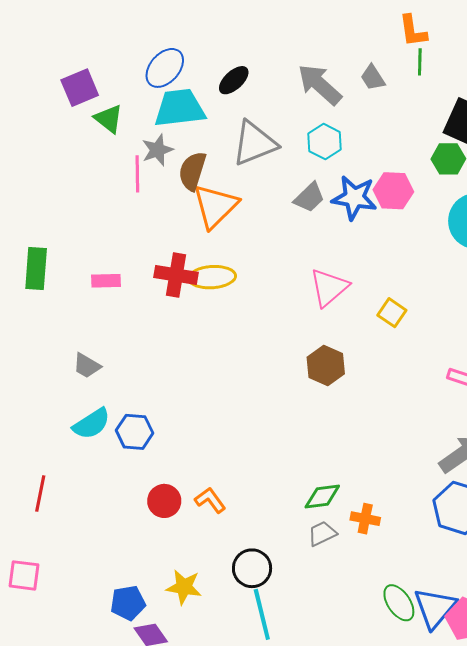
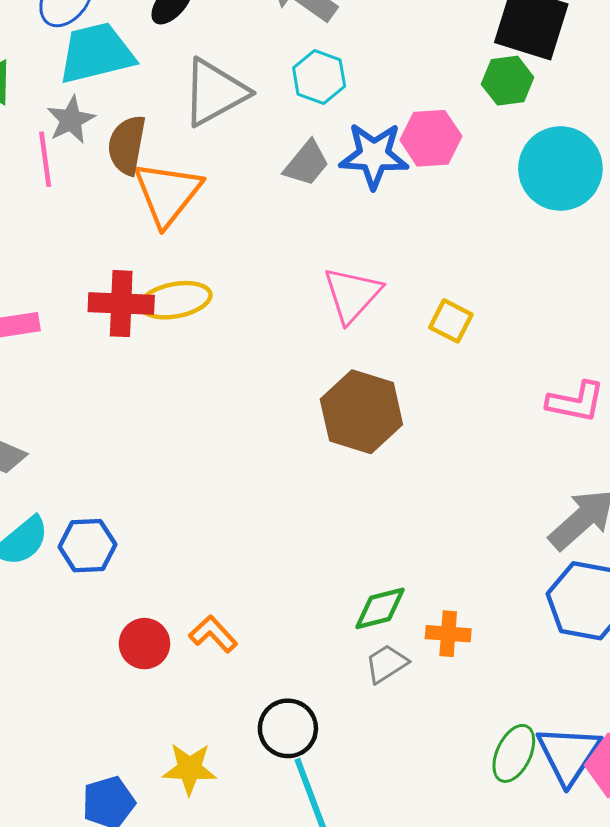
brown hexagon: (326, 366) -> (361, 412), size x1.4
green ellipse: (399, 603) -> (514, 753), turned 66

